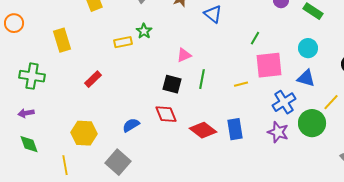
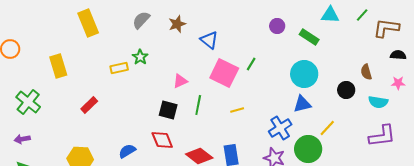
cyan circle: (308, 48) -> (304, 74), size x1.4
pink square: (269, 65) -> (224, 73), moved, turned 32
green cross: (32, 76) -> (28, 102), turned 30
blue triangle: (306, 78) -> (302, 104), turned -30

